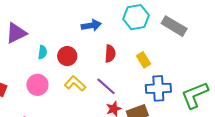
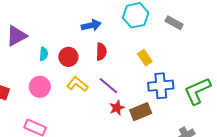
gray rectangle: (174, 26) -> (174, 23), size x0.7
red semicircle: (110, 54) -> (101, 52), moved

